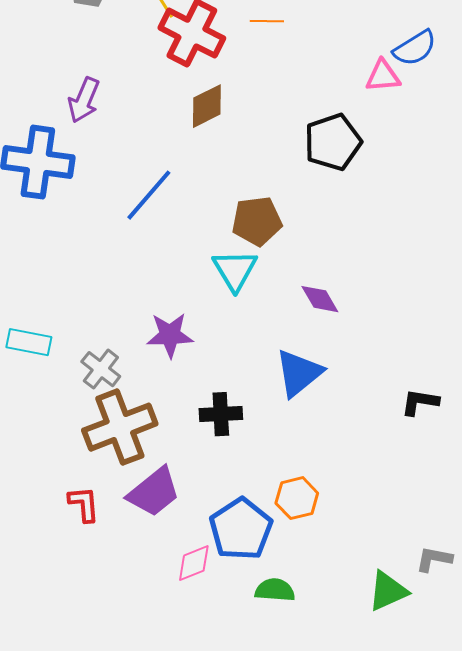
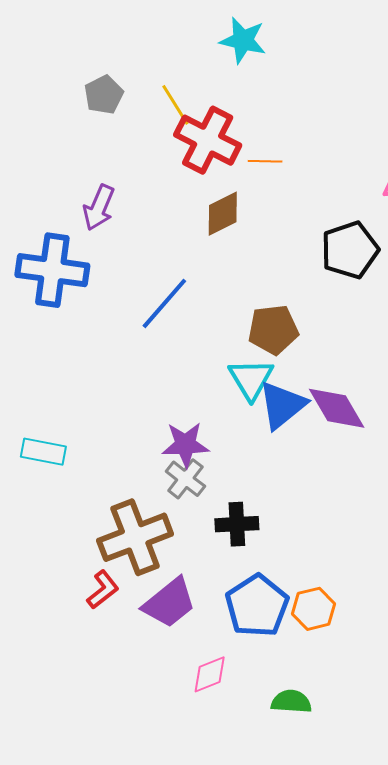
orange line: (267, 21) -> (265, 161), moved
purple diamond: (320, 299) -> (337, 408), size x1.5
gray cross: (101, 369) -> (185, 479), moved
blue triangle: (299, 373) -> (282, 405), moved
red L-shape: (84, 504) -> (103, 590), moved, turned 57
blue pentagon: (241, 529) -> (257, 606), moved

